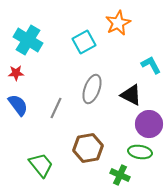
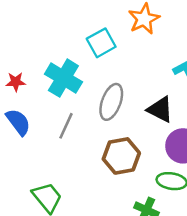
cyan cross: (28, 40) -> (63, 78), moved
brown hexagon: (88, 148) -> (121, 156), moved

